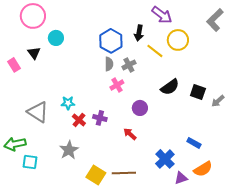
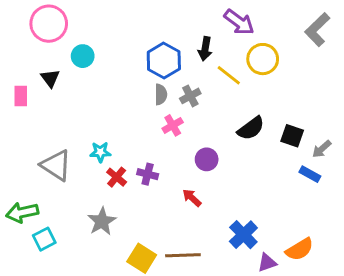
pink rectangle: (14, 65) -> (21, 96), turned 32
blue rectangle: (194, 143) -> (310, 174), moved
cyan square: (30, 162) -> (44, 239), turned -35

